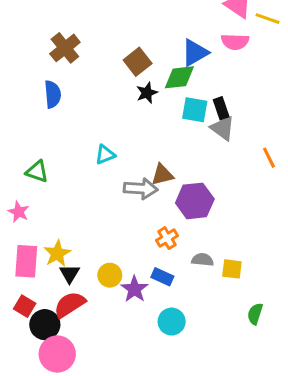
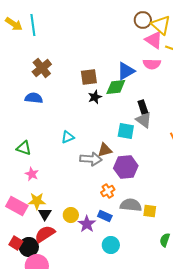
brown square: (138, 62) -> (89, 77), turned 30
blue semicircle: (53, 94) -> (34, 98), turned -78
cyan square: (195, 110) -> (126, 131), moved
pink star: (19, 212) -> (32, 174), moved
yellow star: (57, 254) -> (37, 201), turned 30
gray semicircle: (203, 260) -> (131, 205), size x1.5
pink rectangle: (26, 261) -> (17, 206), turned -65
red square: (25, 306) -> (16, 243), moved

